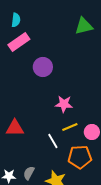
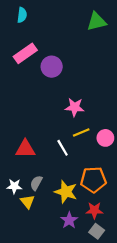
pink rectangle: (19, 42) -> (25, 53), moved
red triangle: (15, 128) -> (25, 149), moved
orange pentagon: (80, 157) -> (93, 180), moved

